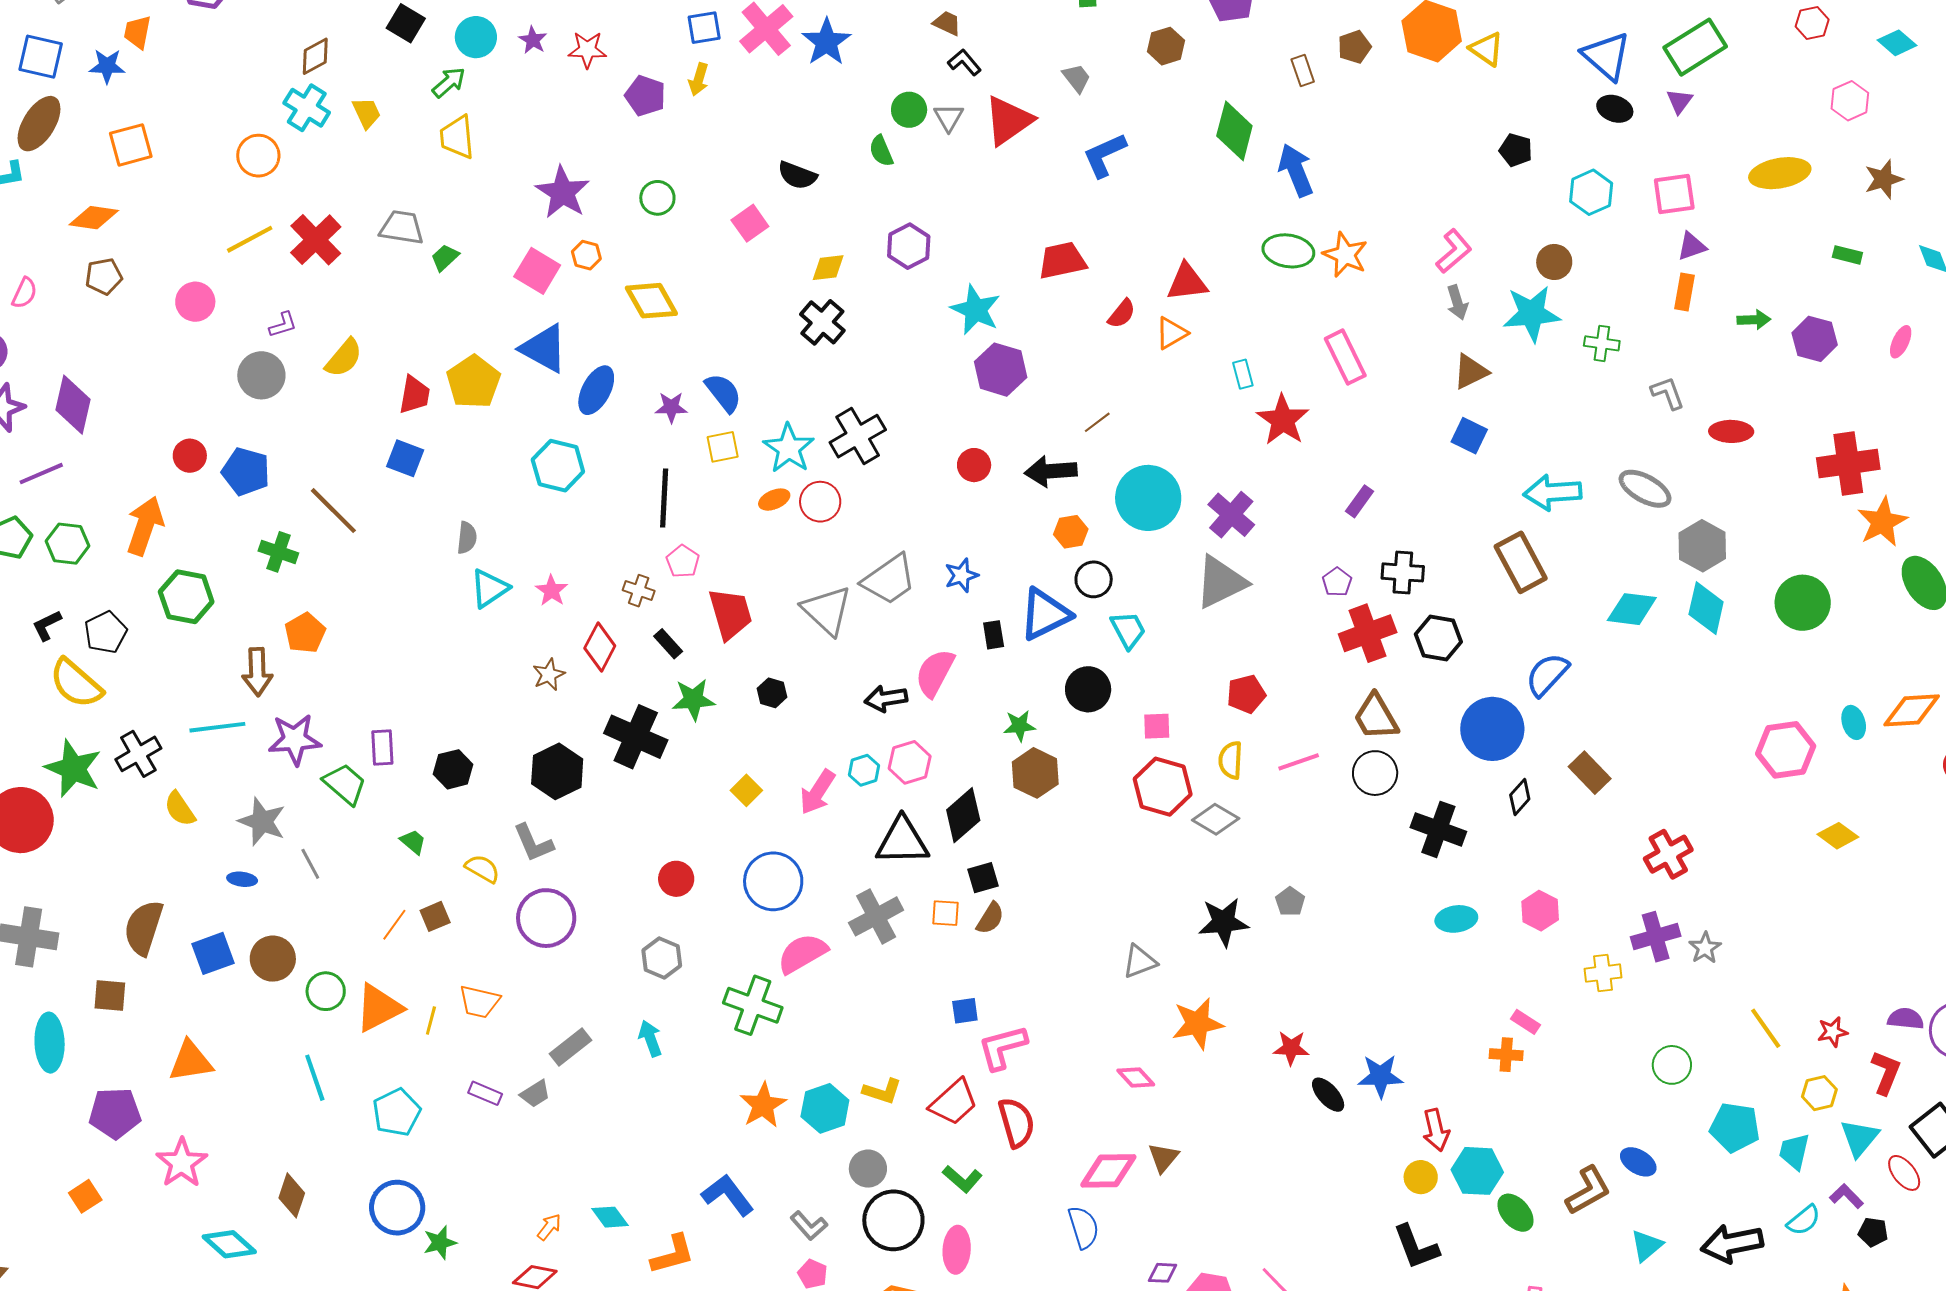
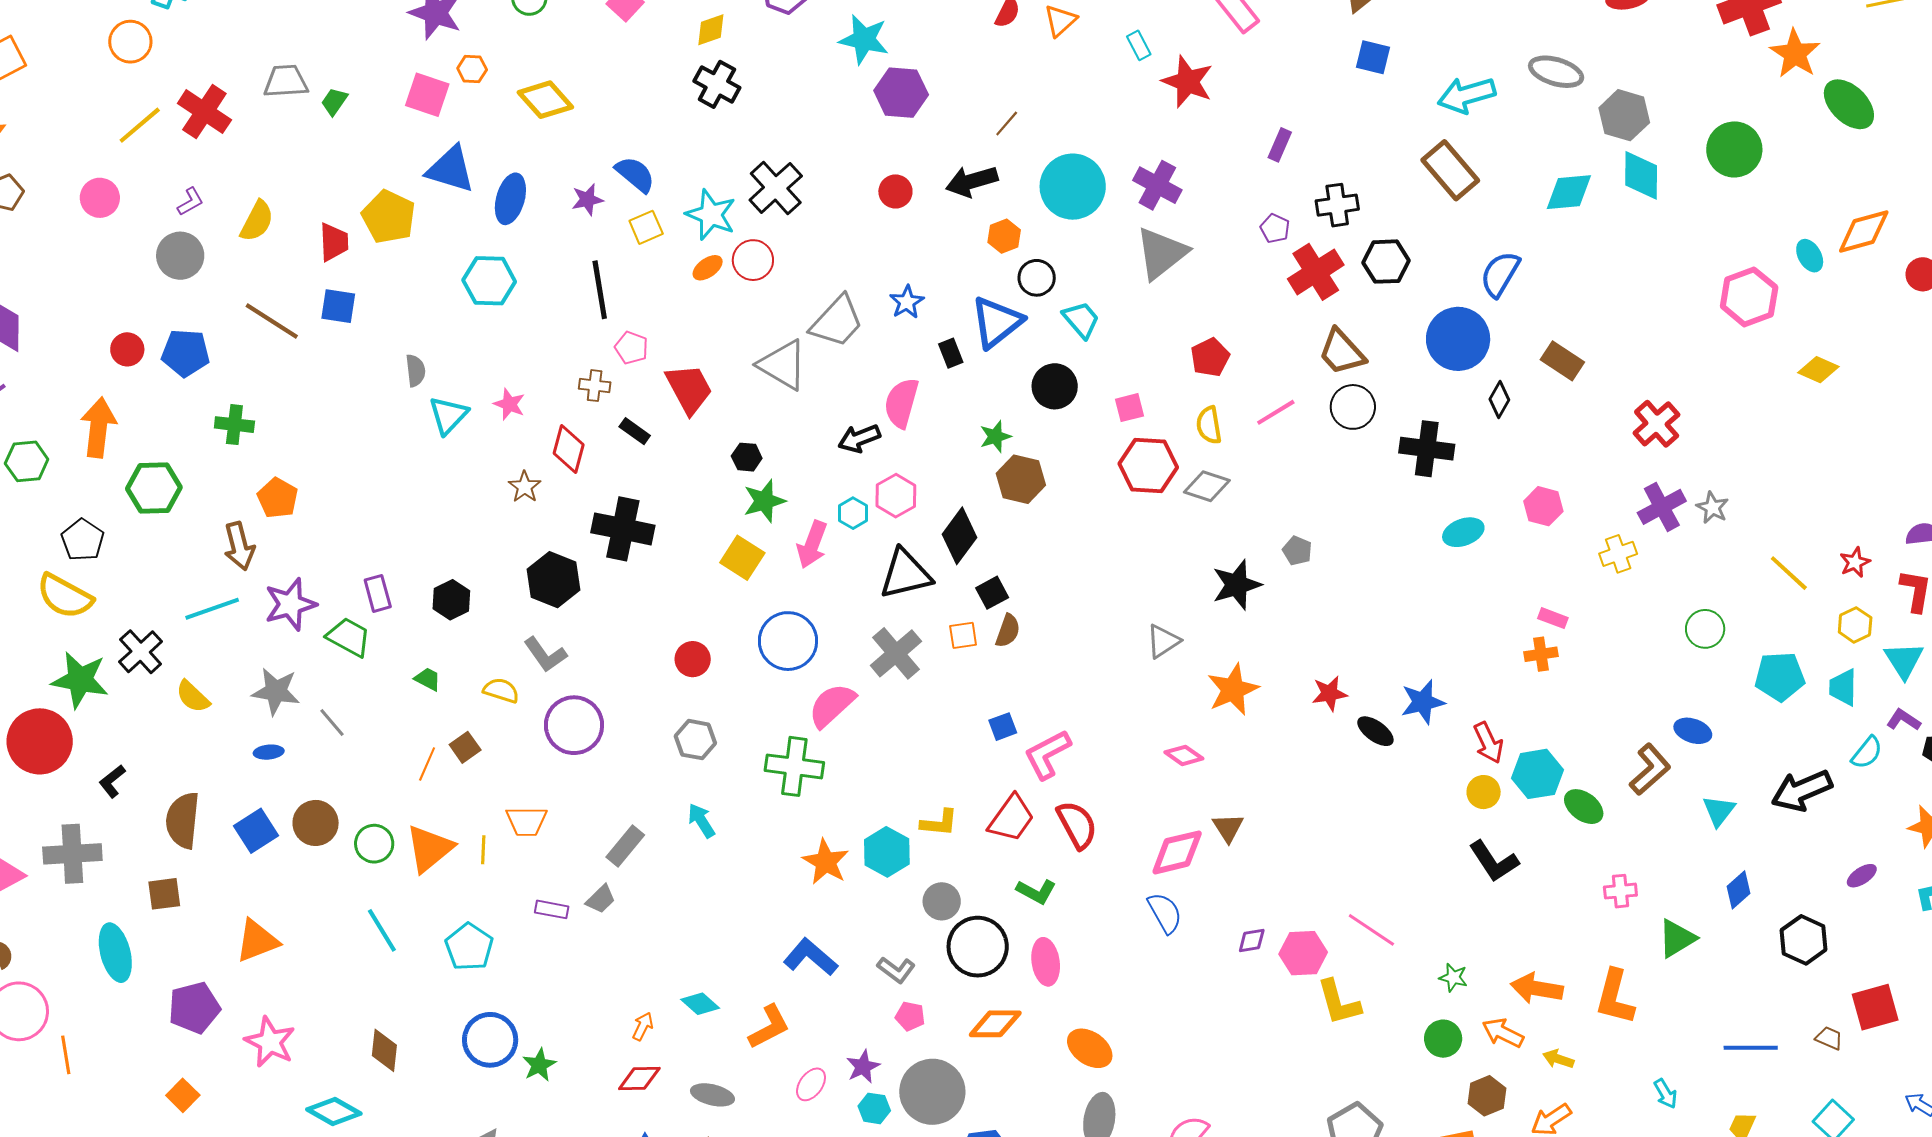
brown line: (333, 511) -> (272, 321), moved
black L-shape: (47, 625) -> (112, 781), moved
green star: (693, 700) -> (764, 501), moved
yellow square: (746, 790) -> (742, 558), size x1.4

